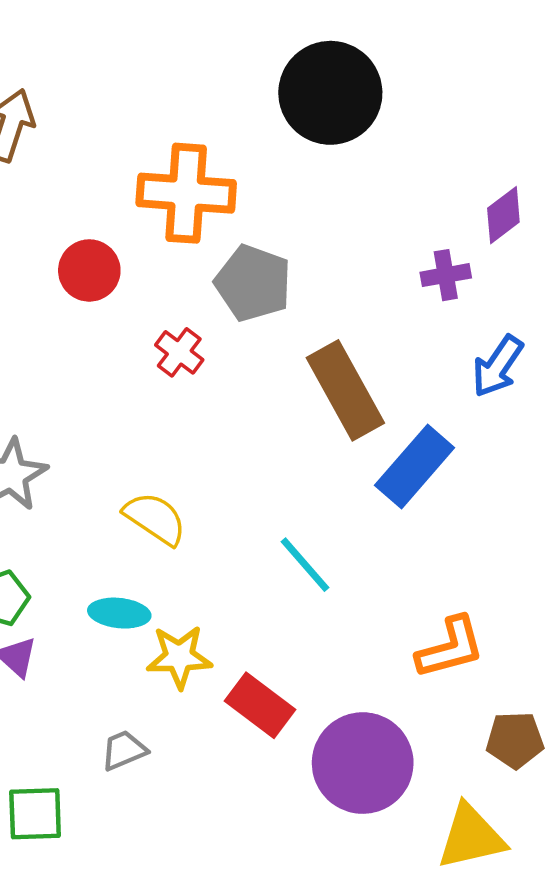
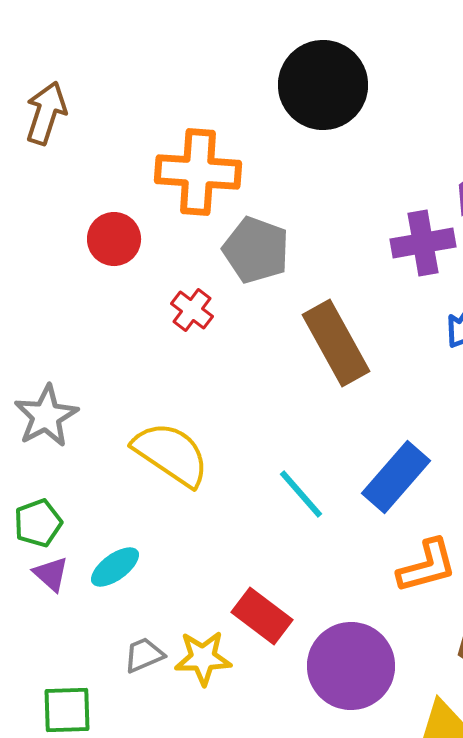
purple cross: (446, 275) -> (423, 243), size x1.5
blue rectangle: (415, 467) -> (396, 477), moved
yellow semicircle: (155, 518) -> (171, 454), size x1.4
cyan ellipse: (119, 613) -> (115, 567), moved, turned -42
yellow star: (179, 657) -> (203, 658), moved

